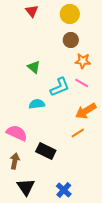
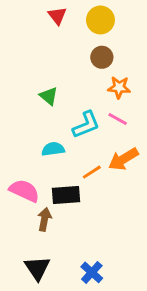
red triangle: (32, 11) -> (57, 16), moved
orange line: (78, 133) -> (92, 172), moved
black rectangle: (46, 151) -> (66, 195), moved, turned -30
brown arrow: (15, 161) -> (44, 219), moved

